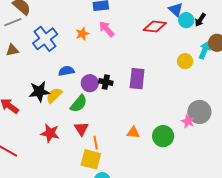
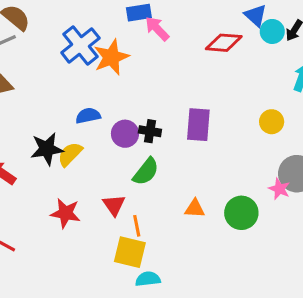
pink arrow: (107, 29) -> (157, 29), moved
orange star: (82, 34) -> (111, 57), size x1.6
blue cross: (45, 39) -> (80, 45), moved
yellow circle: (185, 61) -> (272, 122), moved
green semicircle: (79, 104) -> (146, 172), moved

